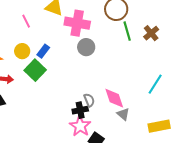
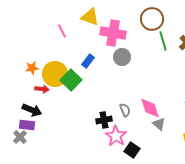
yellow circle: (22, 51) -> (55, 74), moved, size x1.6
blue rectangle: (43, 51) -> (88, 61), moved
black cross: (80, 110) -> (104, 120), moved

